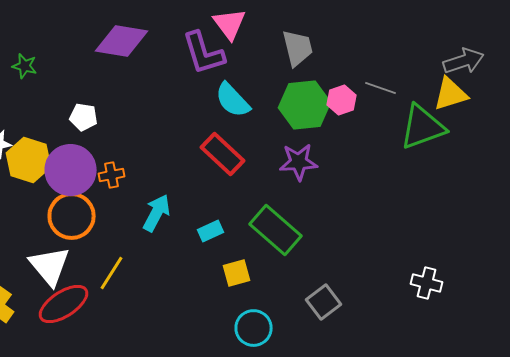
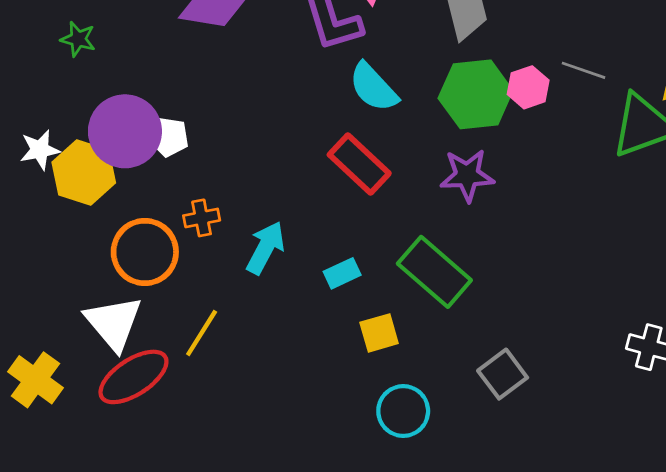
white pentagon: (84, 117) -> (169, 137), moved
purple circle: (70, 170) -> (125, 131), moved
orange cross: (112, 175) -> (202, 218), moved

